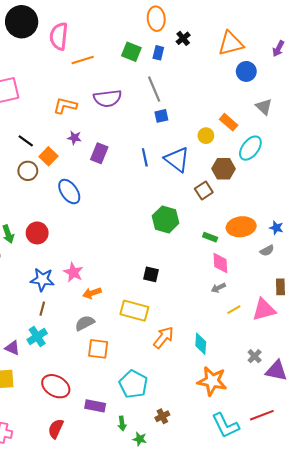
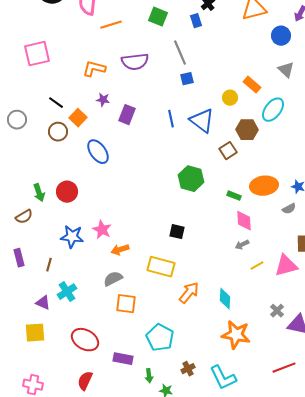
blue rectangle: (158, 53) -> (196, 21), moved, turned -32
blue circle: (246, 71) -> (281, 36), moved
brown line: (42, 309) -> (49, 265), moved
cyan L-shape: (226, 426) -> (223, 378), moved

